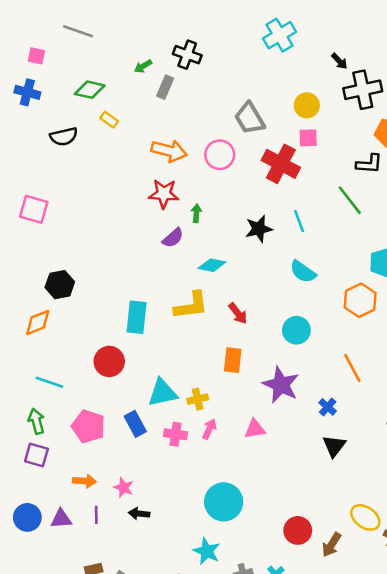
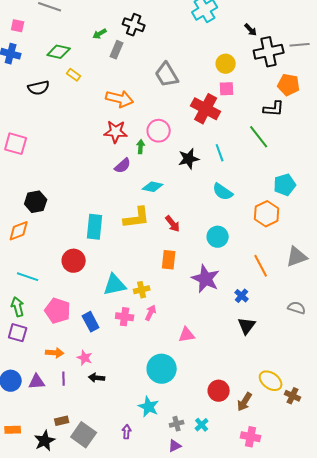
gray trapezoid: (250, 118) -> (167, 75), moved
pink circle: (220, 155) -> (159, 131), moved
blue rectangle: (135, 424) -> (91, 322), moved
pink triangle: (255, 429) -> (187, 335), moved

